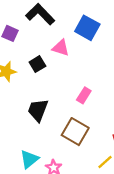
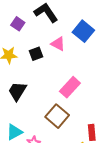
pink rectangle: (84, 95) -> (70, 87), size x1.5
black trapezoid: (38, 110) -> (17, 91), moved

